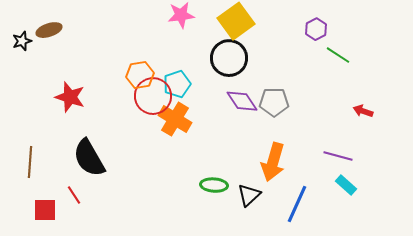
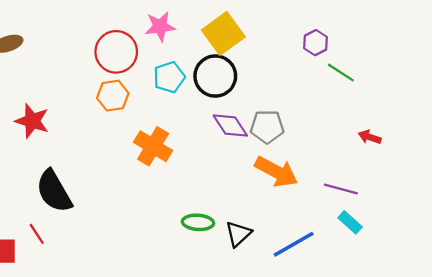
cyan pentagon: (177, 84) -> (169, 77), moved
red circle: (153, 96) -> (116, 52), moved
orange arrow: (273, 162) -> (276, 172), moved, turned -78
blue line: (297, 204) -> (294, 244), turned 36

